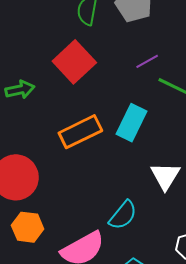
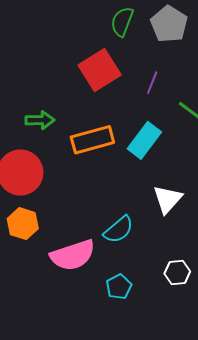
purple line: (147, 61) -> (152, 83), moved, turned -50
green arrow: (20, 90) -> (40, 120), moved

